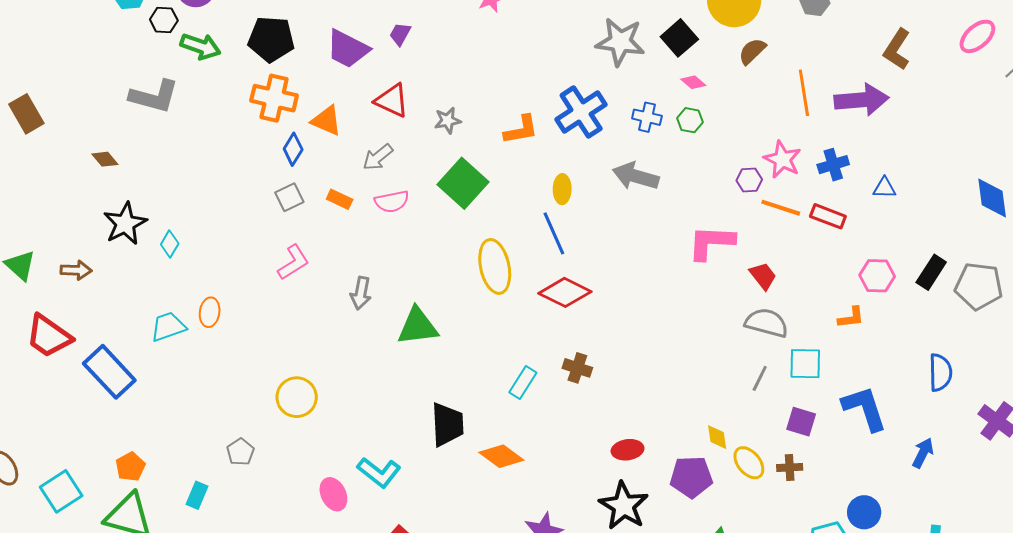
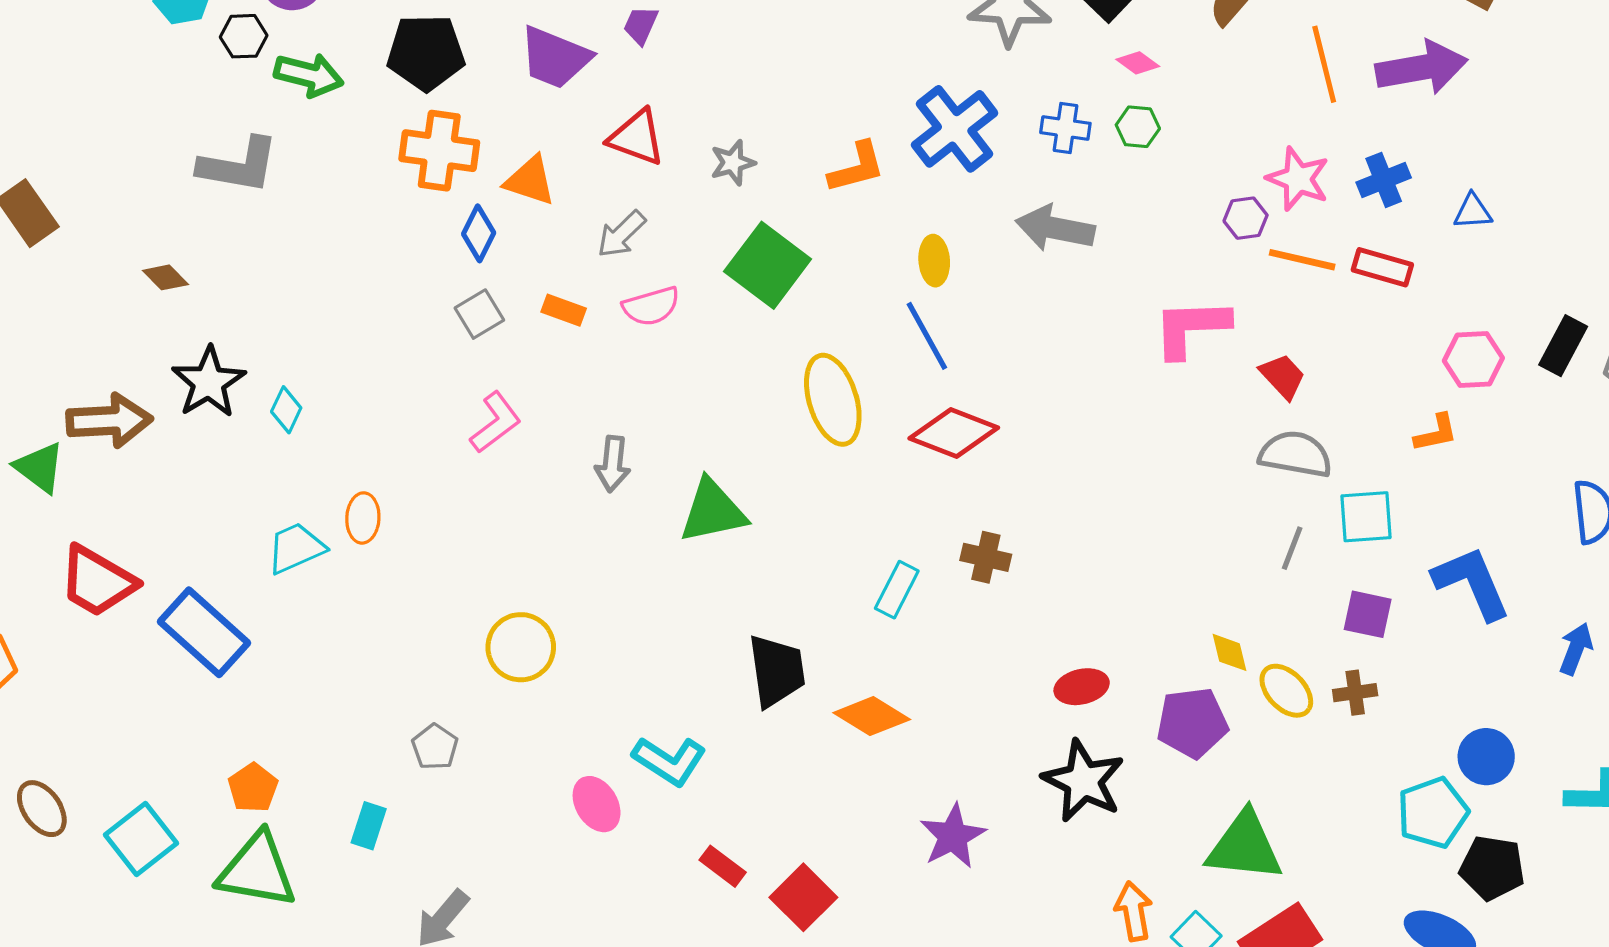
brown arrow: (76, 270) -> (109, 421), moved, size x1.6

